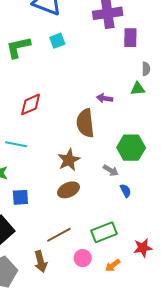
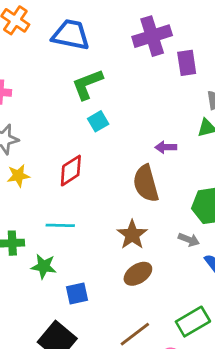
cyan square: (57, 41) -> (98, 121), moved
green L-shape: (18, 47) -> (87, 84), moved

